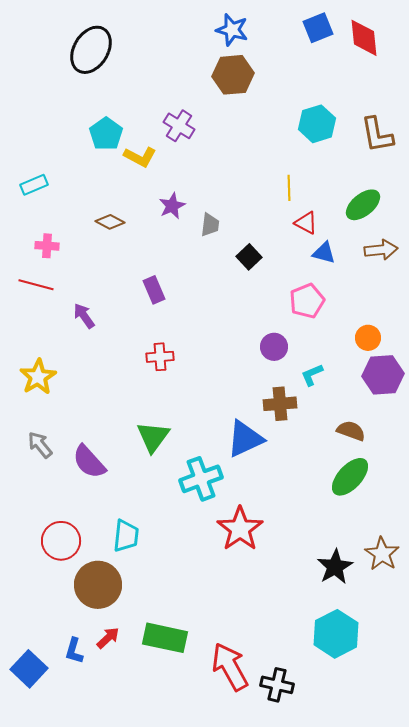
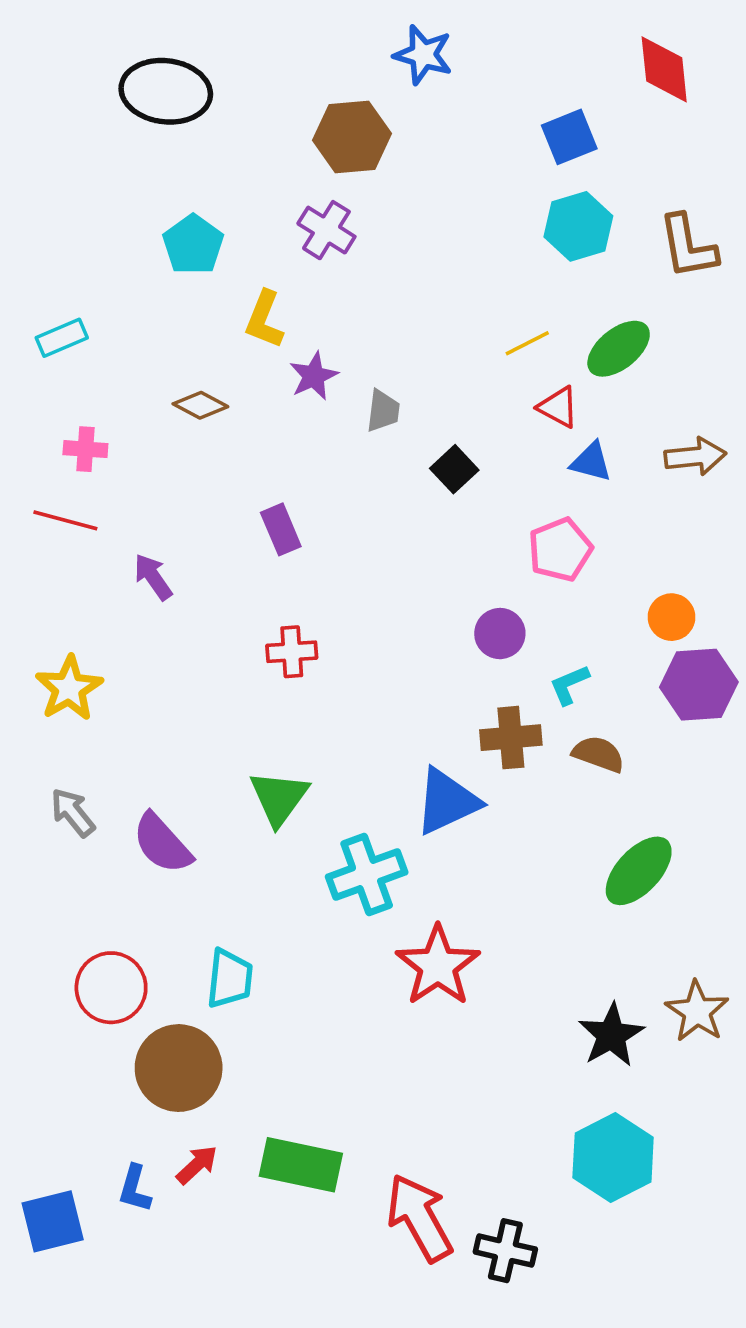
blue square: (318, 28) -> (569, 137), moved
black ellipse: (91, 50) -> (166, 91), turned 66
brown hexagon: (233, 75) -> (352, 137), moved
yellow L-shape: (140, 157) -> (264, 319), moved, turned 84
yellow line: (289, 188) -> (527, 343), turned 65
green ellipse: (363, 205) -> (619, 349), moved
brown semicircle: (351, 431) -> (598, 754), moved
blue square: (29, 669) -> (53, 1221), turned 33

